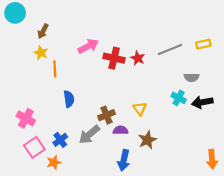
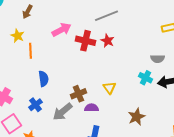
brown arrow: (43, 31) -> (28, 12), moved
gray line: (170, 49) -> (106, 16), moved
blue cross: (60, 140) -> (36, 105), moved
brown star: (147, 140) -> (136, 117), moved

